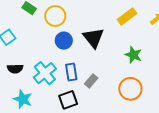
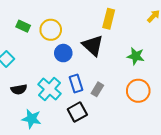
yellow rectangle: (127, 16) -> (109, 19), moved, turned -30

